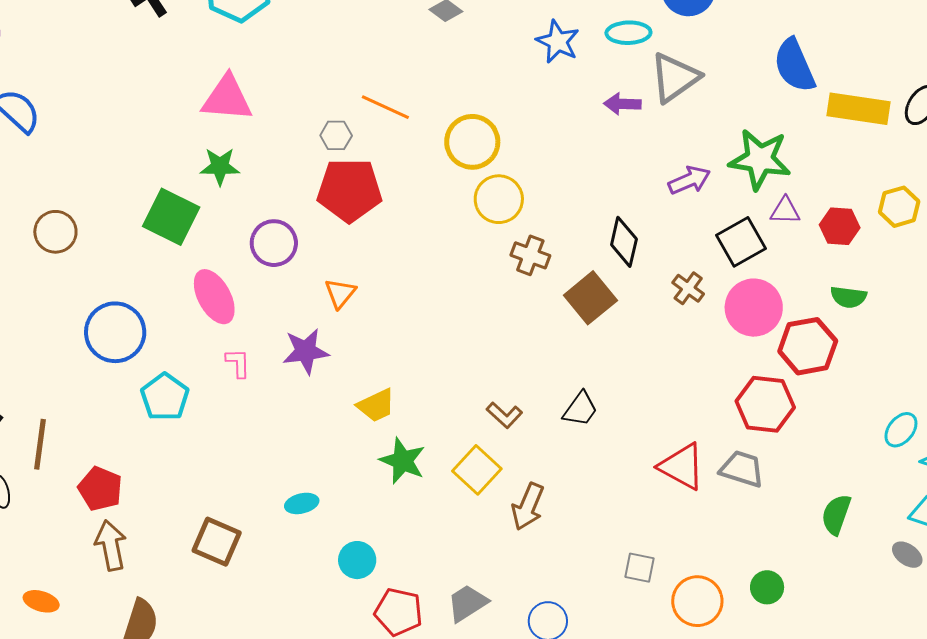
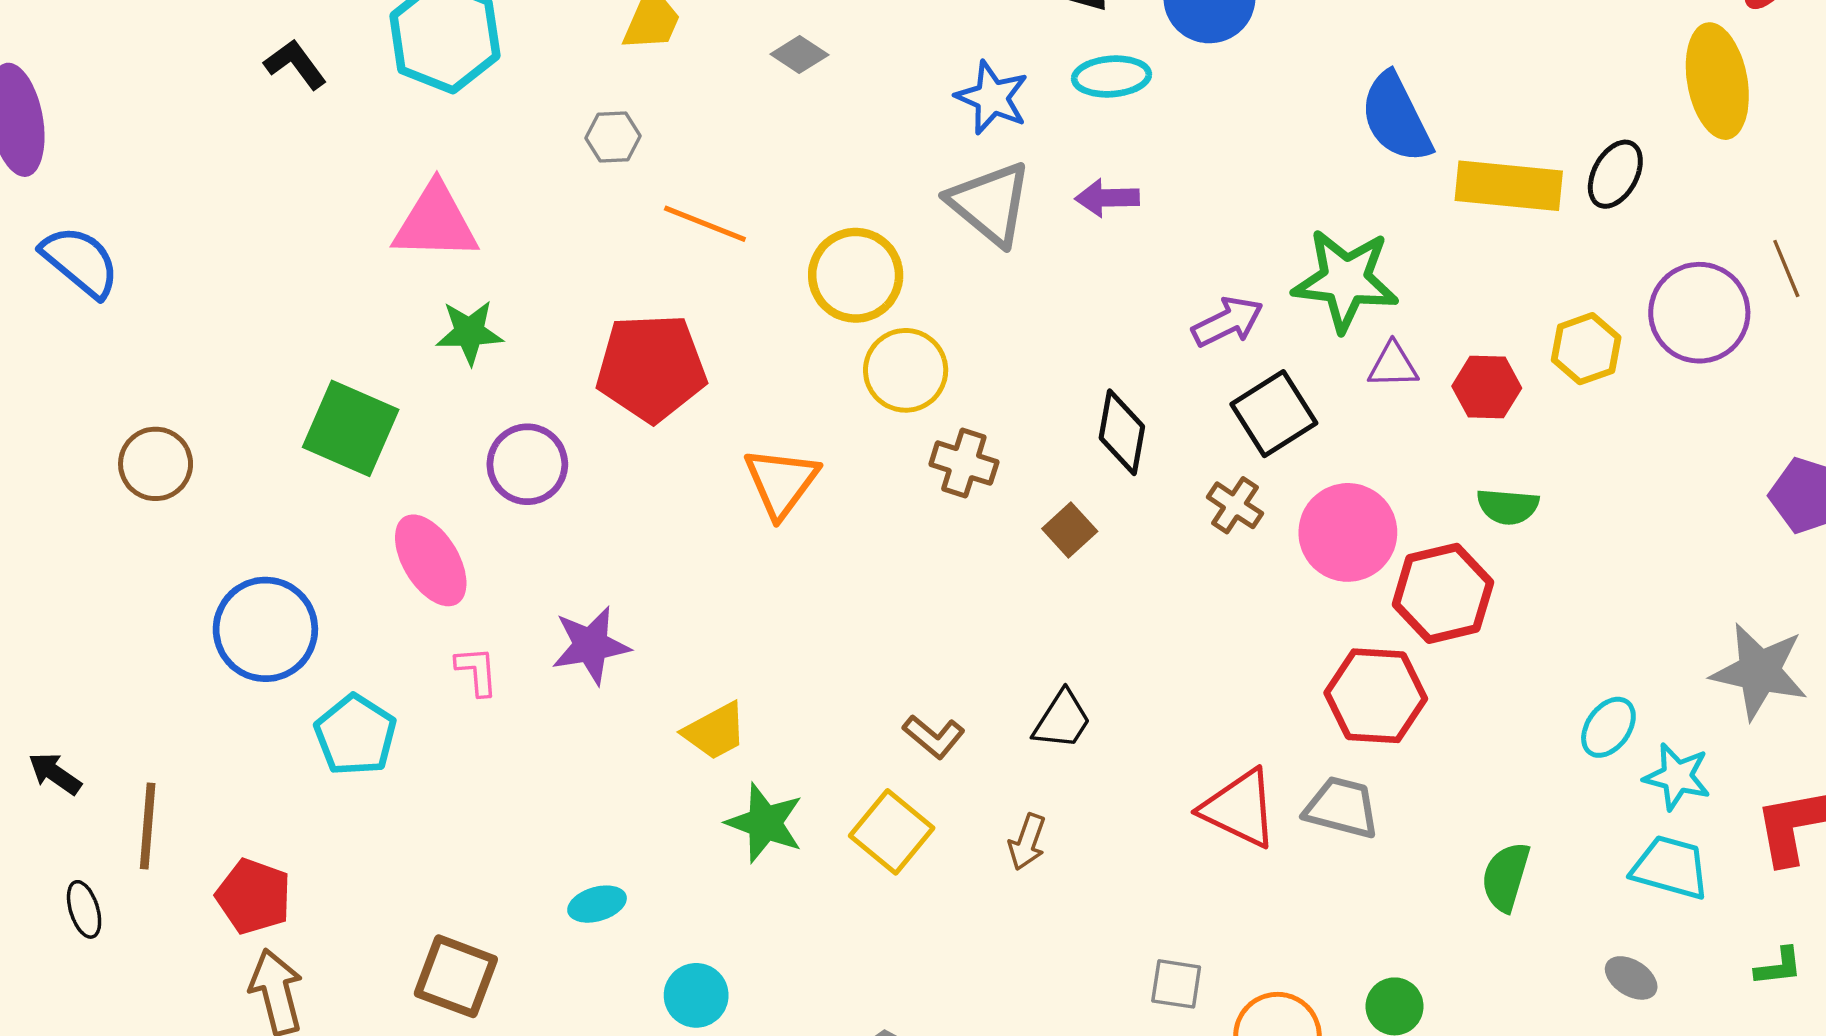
gray triangle: (675, 78) -> (990, 204), moved, turned -42
gray hexagon: (336, 135) -> (613, 137), moved
green star: (220, 166) -> (469, 332), moved
black square: (741, 242) -> (1274, 414), moved
orange triangle: (340, 293) -> (781, 482), moved, size x1.4
brown square: (590, 298) -> (1070, 530), size x0.6
brown arrow: (528, 507) -> (1027, 842), moved, size x0.7
gray ellipse: (907, 555) -> (1631, 978), moved

